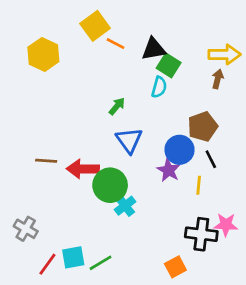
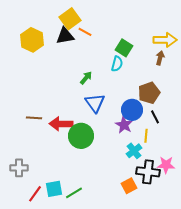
black triangle: (154, 49) -> (65, 36), moved
cyan cross: (125, 206) -> (134, 151), moved
gray cross: (26, 229) -> (19, 168), turned -30
orange square: (175, 267) -> (129, 186), moved

